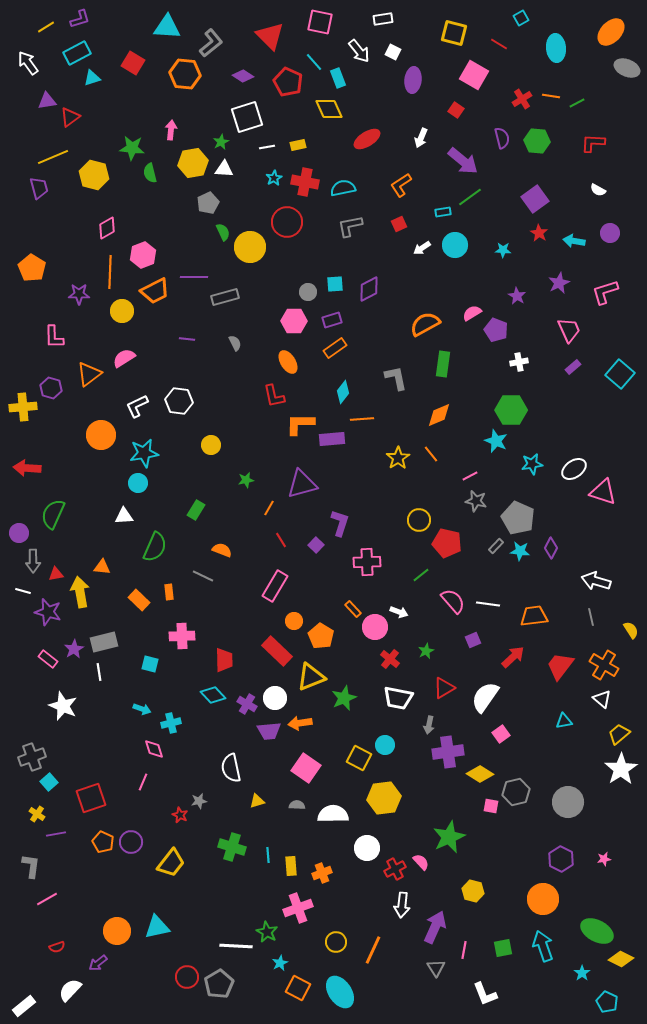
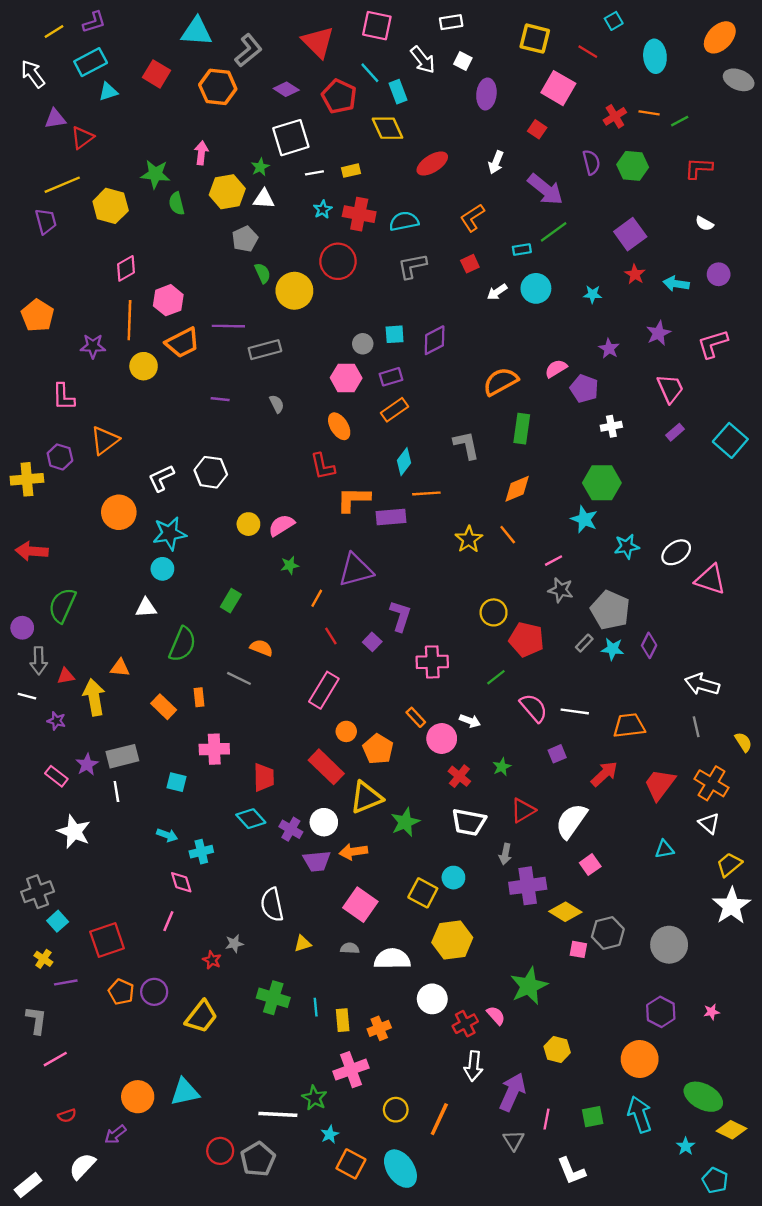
pink semicircle: (124, 358) -> (281, 525), moved
purple star: (48, 612) -> (56, 721), size x0.6

